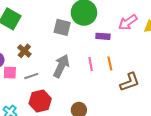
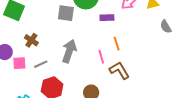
pink line: (91, 64) -> (101, 57), moved
brown L-shape: (130, 82) -> (119, 70), moved, turned -95

